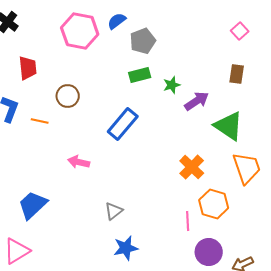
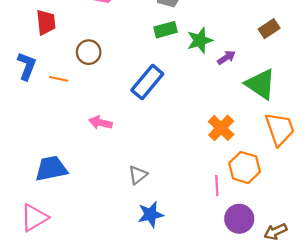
brown rectangle: (237, 74) -> (269, 29), turned 48
green star: (172, 85) -> (200, 40), size x1.4
purple arrow: (197, 101) -> (226, 57), size x0.7
blue trapezoid: (33, 205) -> (51, 169), turned 32

